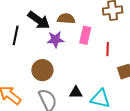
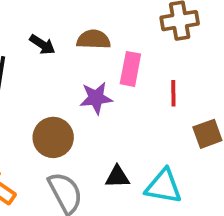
black arrow: (39, 20) -> (42, 45), size x0.6
purple star: (55, 39) -> (96, 98), moved

